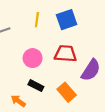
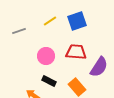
yellow line: (37, 20) -> (50, 21), turned 48

